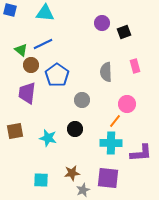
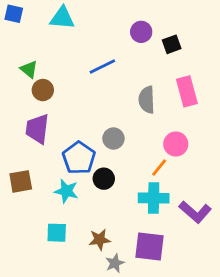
blue line: (43, 44) -> (102, 66), moved
pink rectangle: (135, 66) -> (187, 91), size x1.5
blue pentagon: (57, 75) -> (79, 158), moved
purple L-shape: (141, 153) -> (195, 212), turned 45
cyan square: (41, 180) -> (57, 233), moved

